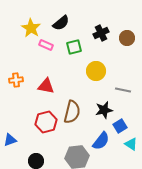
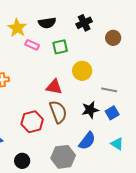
black semicircle: (61, 23) -> (47, 23), turned 30
black cross: (101, 33) -> (84, 23), moved
red triangle: (46, 86) -> (54, 87), moved
brown semicircle: (72, 112) -> (58, 112), turned -35
blue square: (120, 126) -> (112, 113), moved

